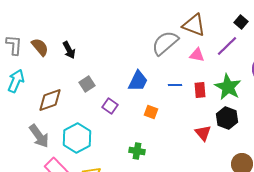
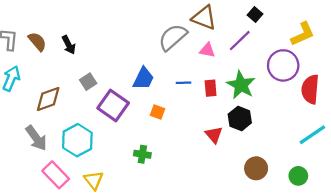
purple square: (110, 106) -> (113, 105), size x1.8

